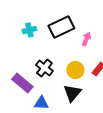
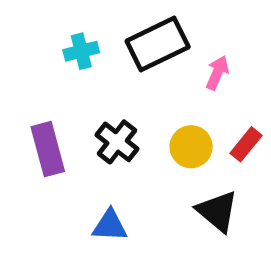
purple rectangle: (22, 83) -> (48, 149), moved, turned 35
black triangle: (72, 93) -> (217, 211), moved, turned -30

